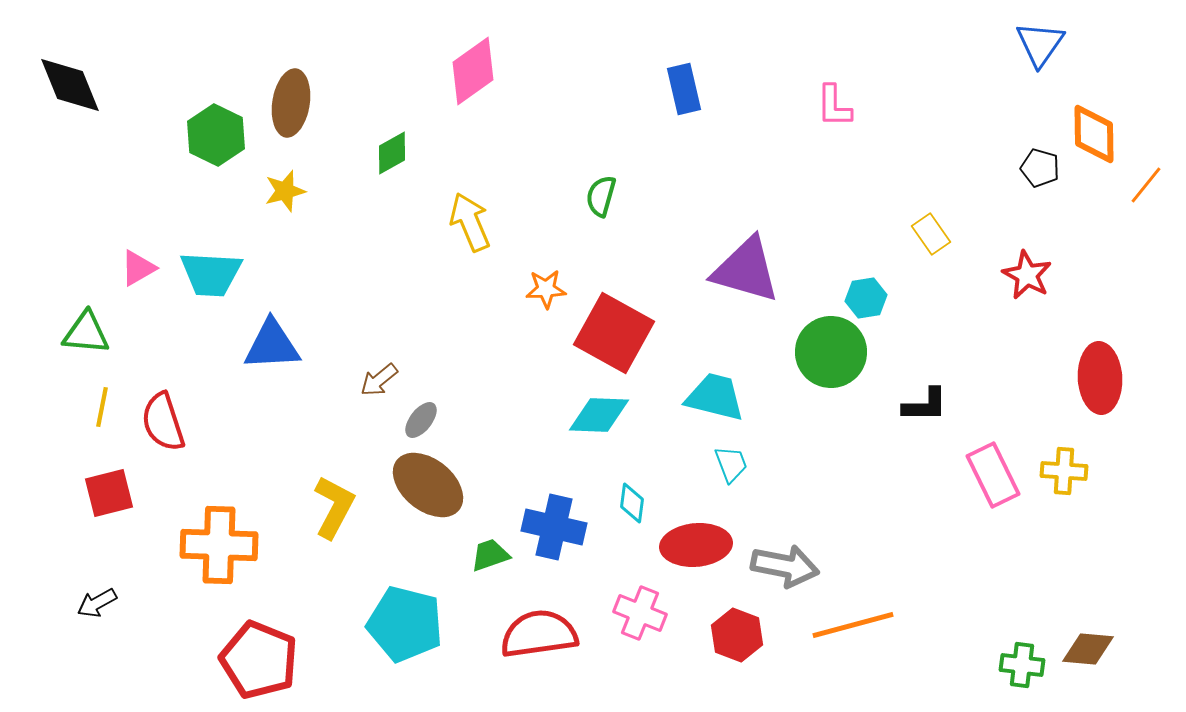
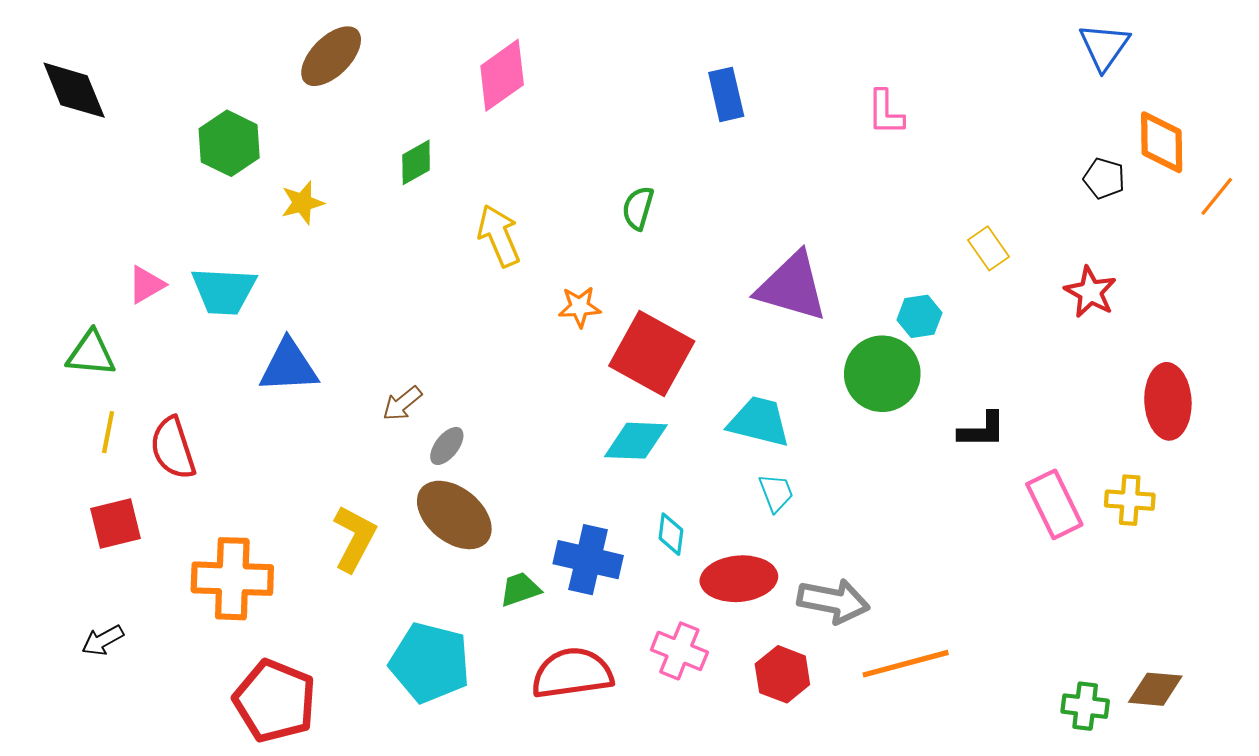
brown ellipse: (291, 103) -> (331, 56), moved, turned 36

